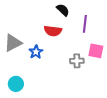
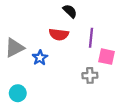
purple line: (85, 24) -> (91, 38), moved
gray cross: (77, 61) -> (90, 75), moved

